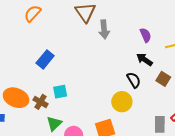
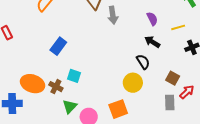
brown square: (163, 79) -> (173, 78), moved
cyan square: (60, 92) -> (74, 76), turned 32

